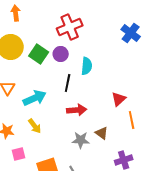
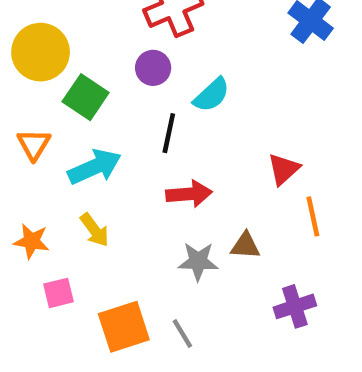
green square: (39, 54) -> (86, 97), moved
cyan semicircle: (87, 66) -> (212, 95), turned 42
brown triangle: (102, 133) -> (245, 246), turned -32

